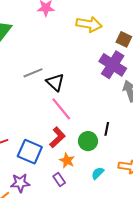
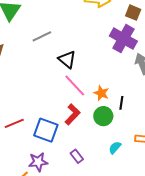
gray line: (33, 73) -> (42, 36), moved
orange star: (67, 161) -> (101, 93), moved

